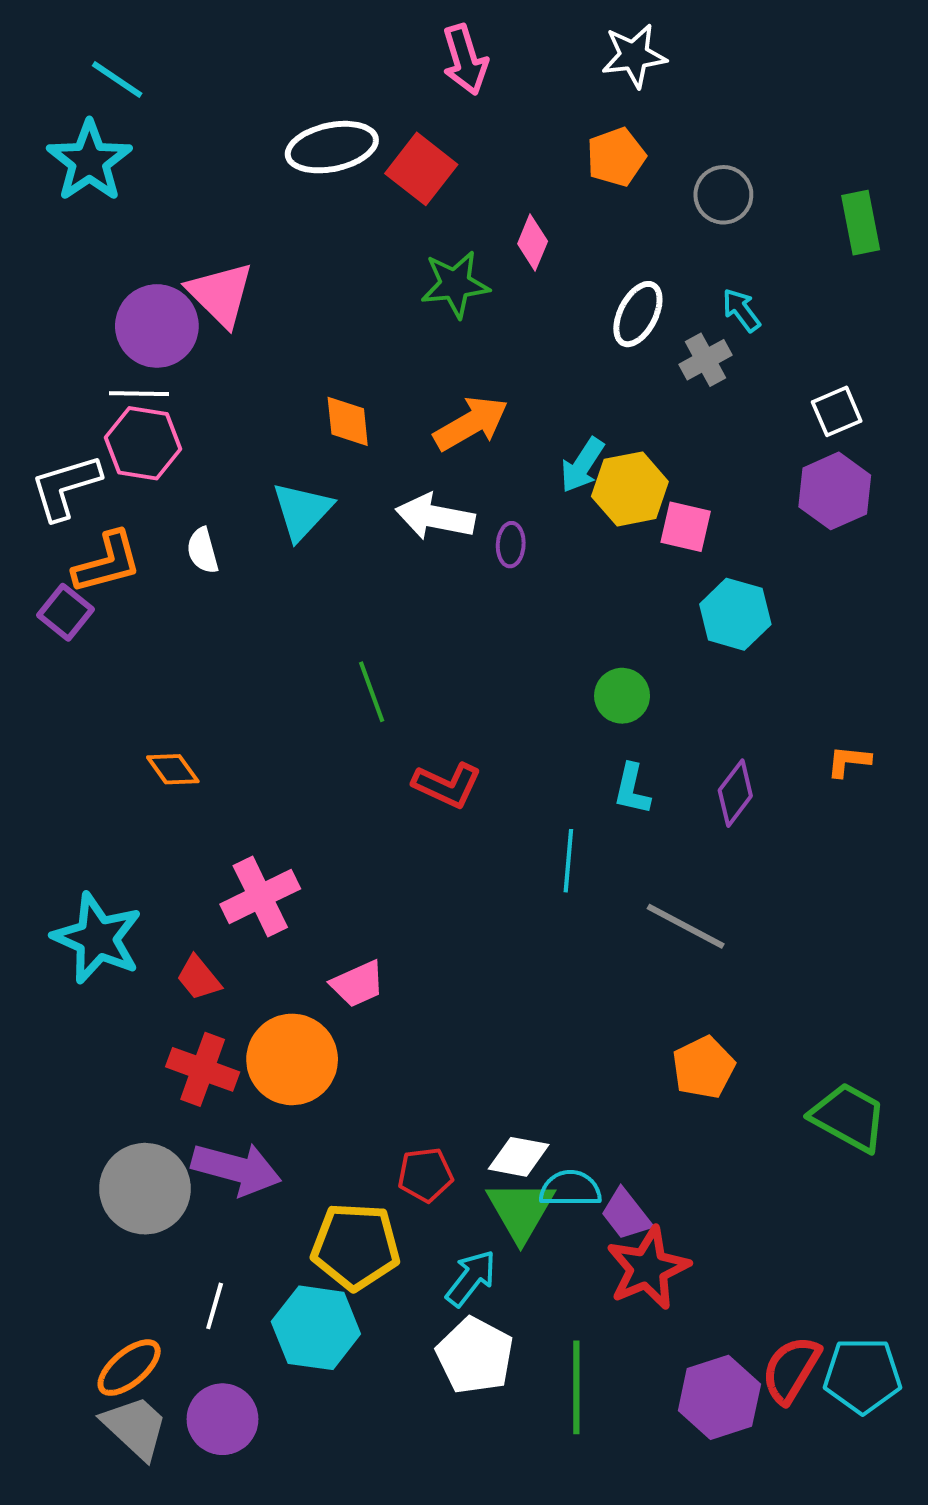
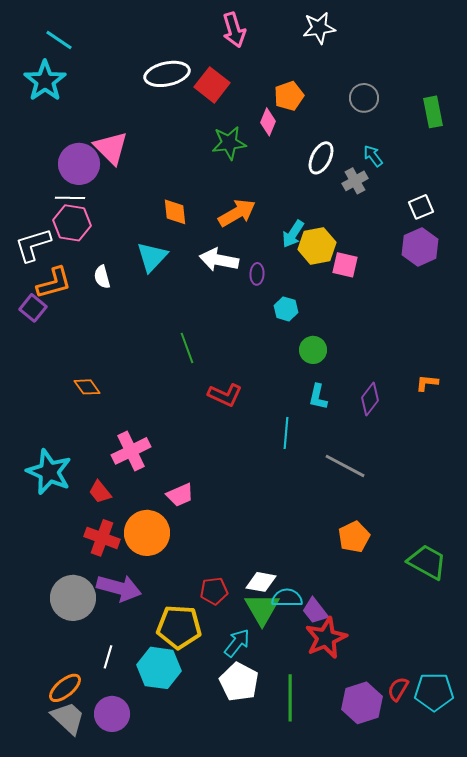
orange pentagon: (616, 157) -> (289, 96), moved
cyan hexagon: (735, 614) -> (286, 309), moved, size x0.7
red semicircle: (791, 1370) -> (398, 689), size x0.7

